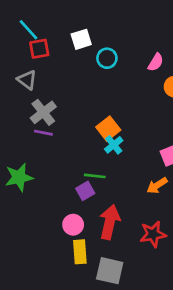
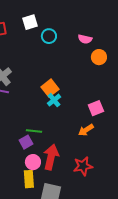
pink semicircle: (156, 62) -> (85, 39), turned 72
green line: (95, 176) -> (34, 131), moved
purple square: (85, 191) -> (26, 142), moved
pink circle: (73, 225) -> (33, 162), moved

